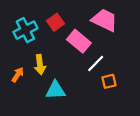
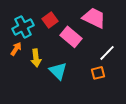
white line: (96, 63) -> (107, 53), moved
orange arrow: (18, 75) -> (16, 49), moved
cyan triangle: (56, 90) -> (58, 71), moved, turned 48

